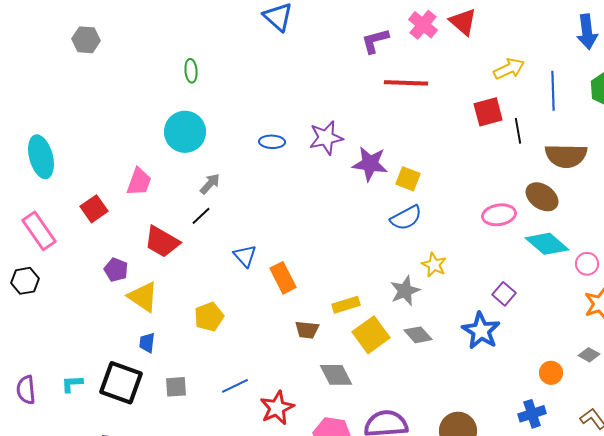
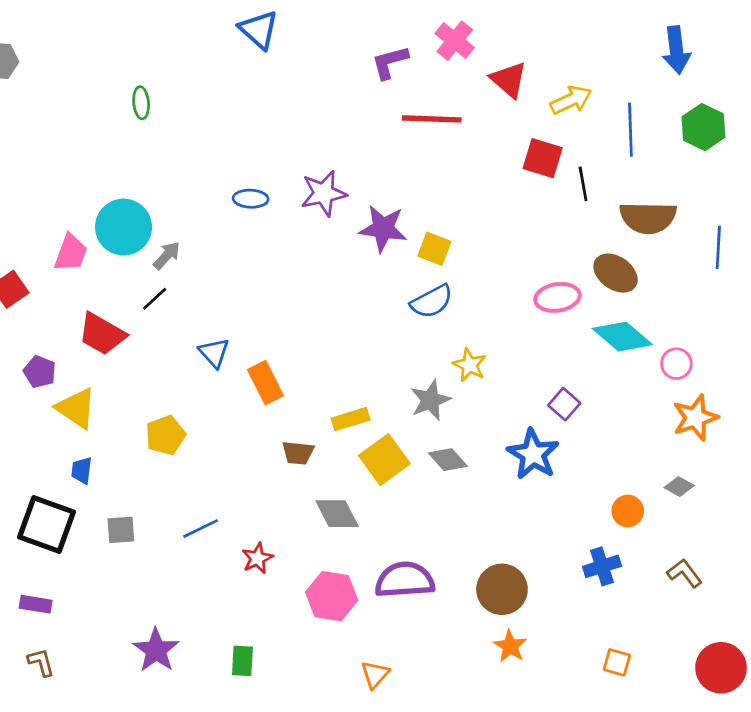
red triangle: (463, 22) -> (509, 80), moved
red square: (488, 112) -> (543, 158), turned 32
cyan circle: (185, 132) -> (124, 227), moved
red star: (277, 408) -> (257, 558), size x0.7

